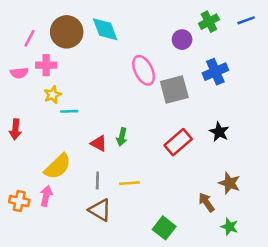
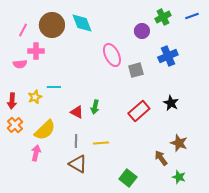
pink semicircle: (19, 73) -> (20, 64), moved
gray square: (174, 90) -> (136, 70), size x0.7
yellow star: (53, 95) -> (35, 97), moved
orange cross: (19, 201) -> (15, 125), moved, turned 35

